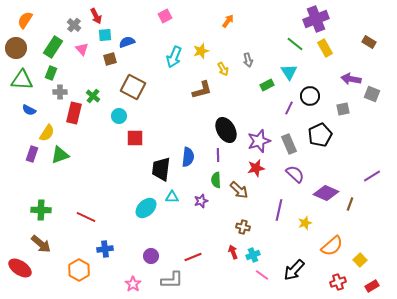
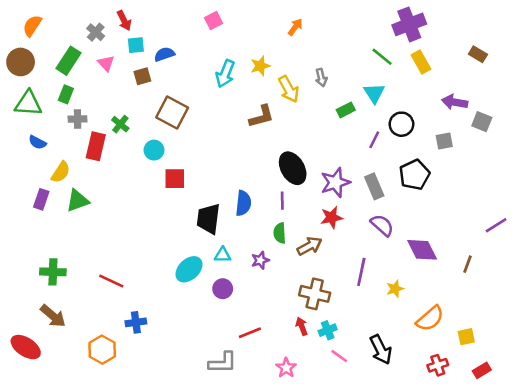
yellow arrow: (223, 69) -> (289, 89), size x1.5
purple line: (372, 176) -> (496, 225), moved
brown arrow: (239, 190) -> (309, 246), turned -72
purple diamond: (326, 193) -> (422, 250), turned 40
brown line: (350, 204) -> (468, 264), moved
brown cross: (243, 227) -> (315, 294), size x1.6
purple circle: (151, 256) -> (223, 289), moved
yellow square: (360, 260) -> (466, 337), turned 32
black arrow: (294, 270) -> (381, 350), turned -70
pink star: (133, 284) -> (286, 368), moved

